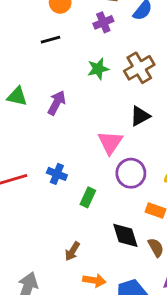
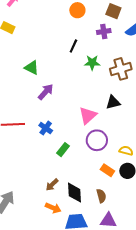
black line: (51, 40) -> (73, 46), moved, turned -64
purple arrow: (57, 103) -> (46, 92), moved
black diamond: (125, 235) -> (74, 193), moved
brown arrow: (72, 251) -> (52, 185), moved

